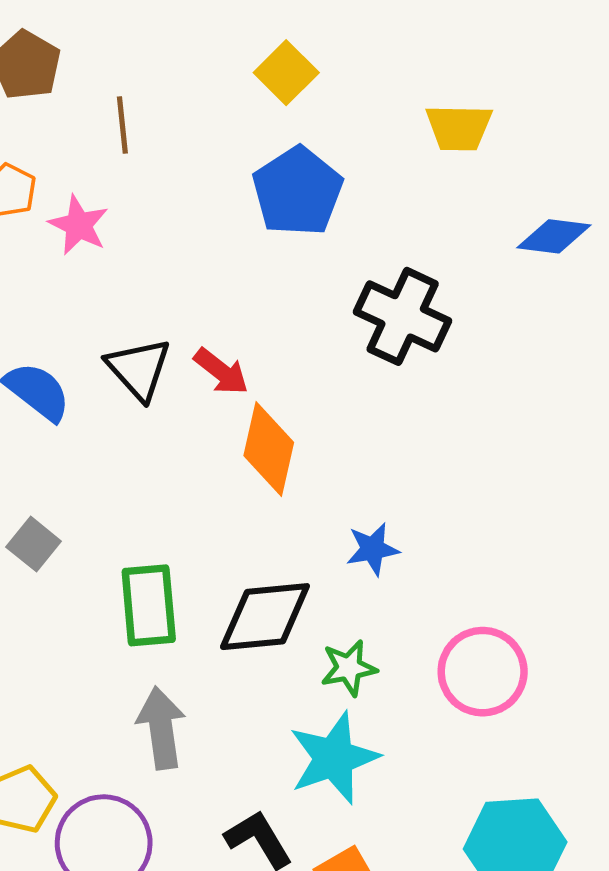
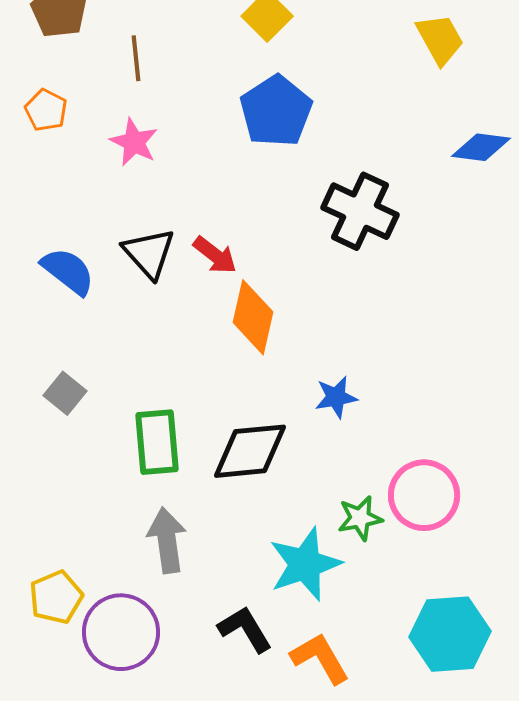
yellow trapezoid: (459, 128) -> (440, 39), moved, turned -120
pink star: (79, 225) -> (134, 142), moved
green star: (349, 668) -> (360, 518), moved

